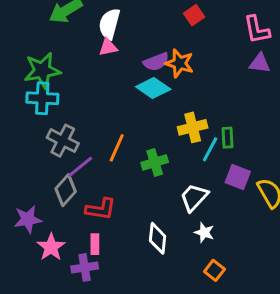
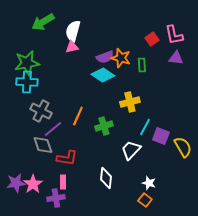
red square: (194, 15) -> (152, 39), moved
green rectangle: (228, 138) -> (142, 65), moved
cyan line: (210, 149) -> (145, 127), moved
gray diamond: (66, 190) -> (43, 145), turned -60
purple star: (28, 219) -> (16, 183), moved
white star: (204, 232) -> (149, 183), moved

